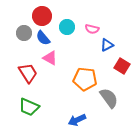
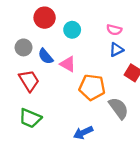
pink semicircle: (92, 29) -> (114, 30), moved
gray circle: (24, 33) -> (24, 47), moved
blue semicircle: (43, 38) -> (46, 56), moved
pink triangle: (50, 58) -> (68, 64), moved

